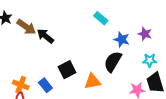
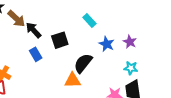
black semicircle: (113, 62) -> (83, 63), moved
black square: (67, 70) -> (60, 40), moved
blue rectangle: (45, 85) -> (36, 54), moved

